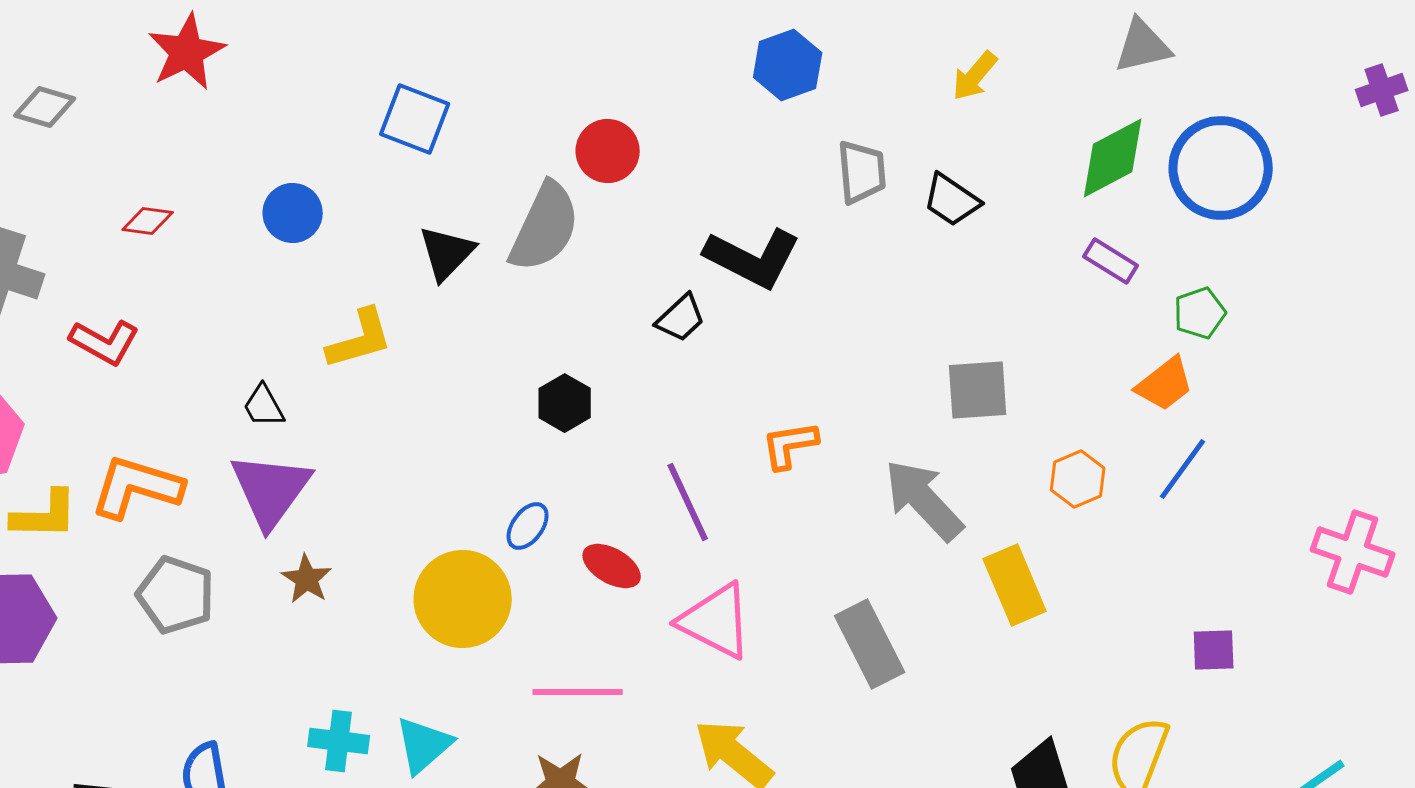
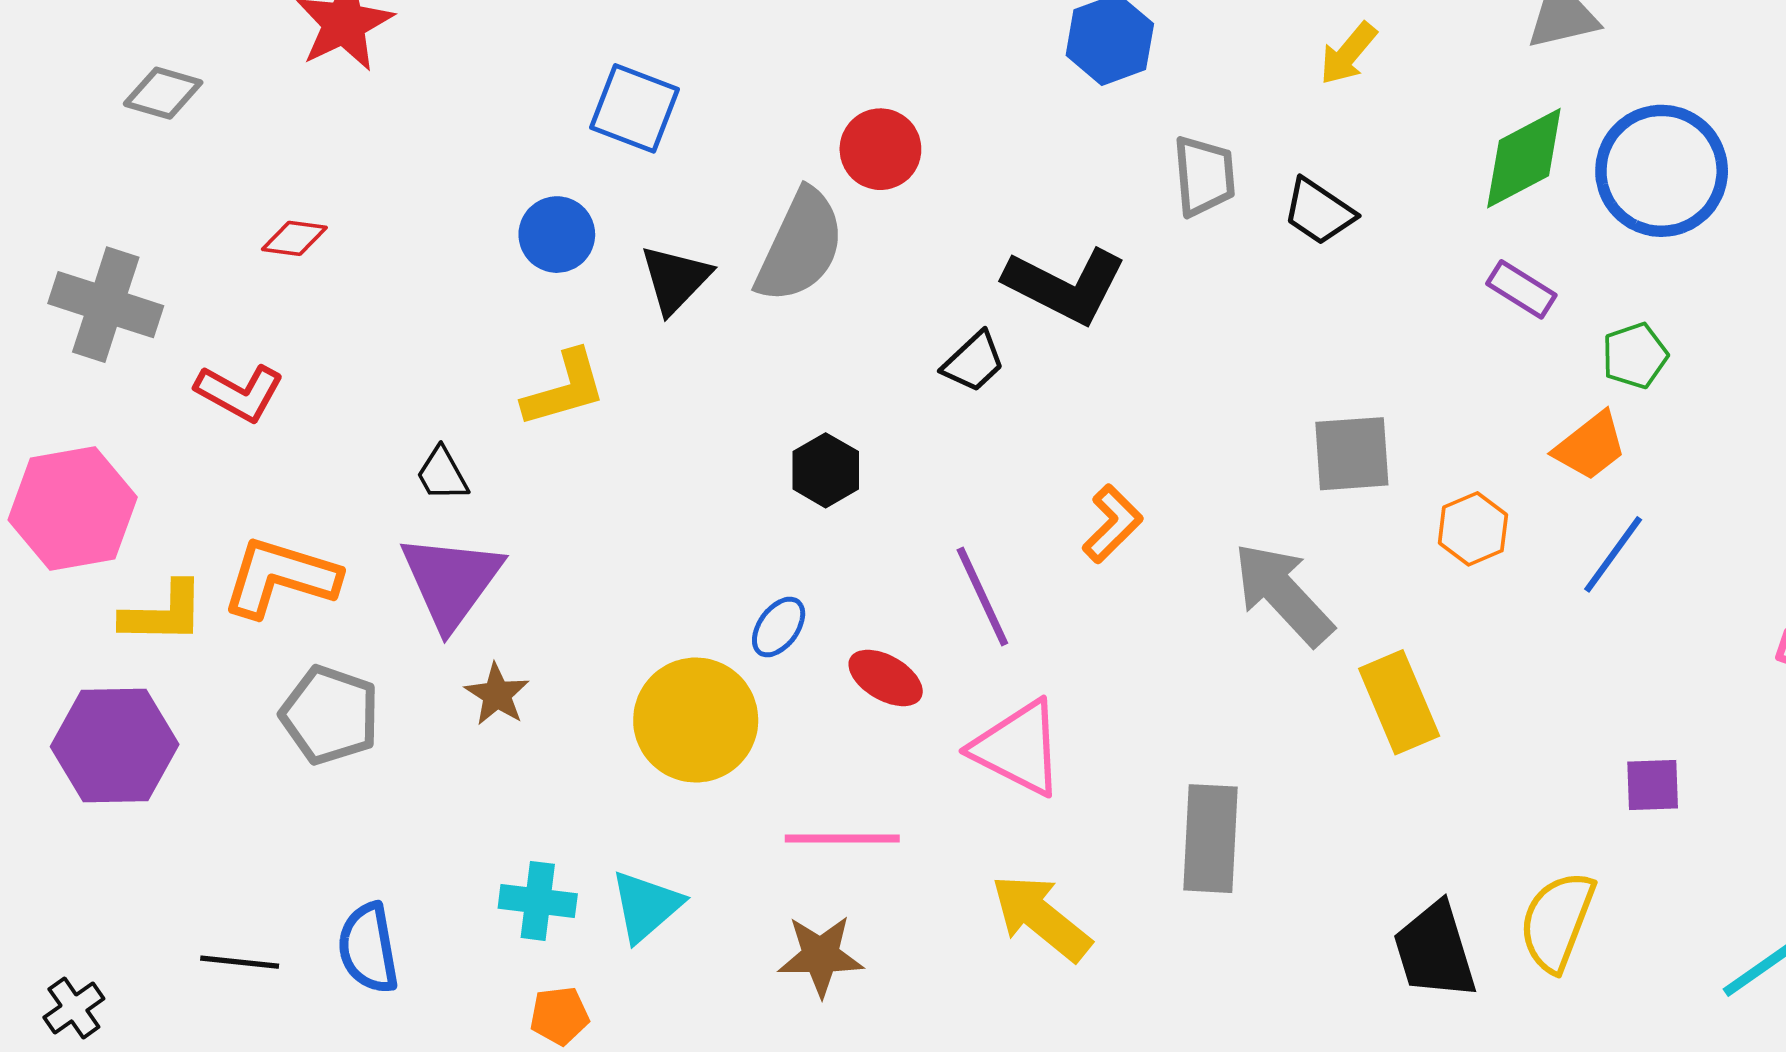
blue circle: (293, 213) -> (557, 235), moved
orange L-shape: (790, 445) -> (1112, 524), turned 144
orange hexagon: (1078, 479) -> (1473, 529), moved
gray rectangle: (870, 644) -> (1210, 839), moved, turned 30

